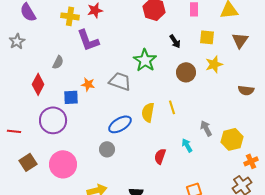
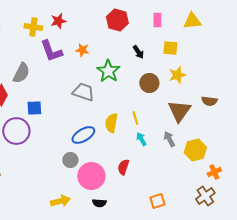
brown triangle: (240, 40) -> (179, 111), moved, size x1.4
gray semicircle: (58, 62) -> (21, 73), size x1.5
orange star: (88, 84) -> (82, 50), moved
cyan arrow: (187, 145) -> (141, 139), moved
pink circle: (63, 164) -> (91, 176), moved

